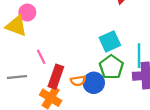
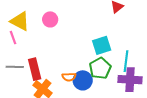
pink circle: (27, 12) -> (50, 19), moved
pink line: (41, 57) -> (13, 38), moved
red rectangle: (56, 77) -> (35, 69), moved, turned -40

